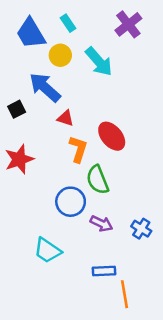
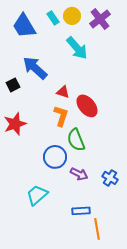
yellow circle: (60, 55) -> (72, 16), moved
red triangle: (65, 118) -> (63, 92), moved
cyan trapezoid: (47, 250) -> (37, 195), turned 105

